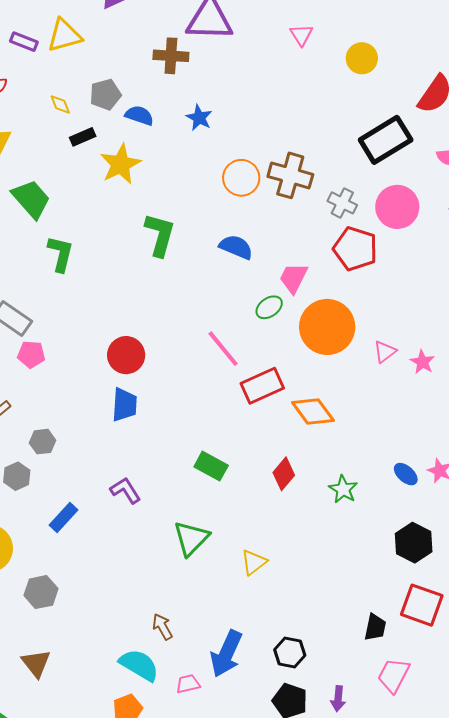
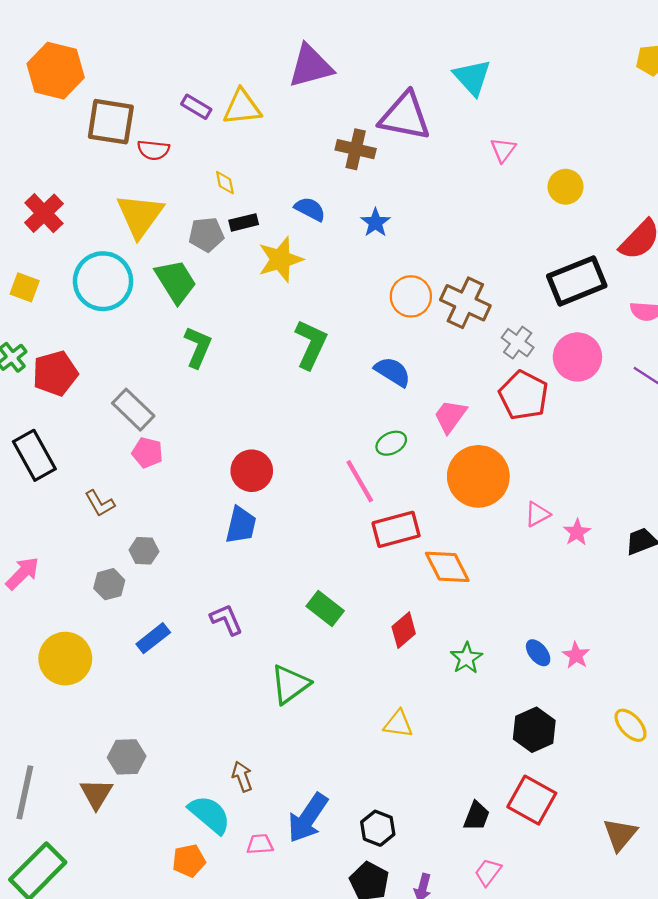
gray pentagon: (105, 95) -> (206, 234), moved
green ellipse: (269, 307) -> (391, 443), moved
yellow triangle: (254, 562) -> (398, 724), moved, turned 36
gray hexagon: (41, 592) -> (127, 757), moved
pink trapezoid: (394, 675) -> (488, 872), size x0.7

